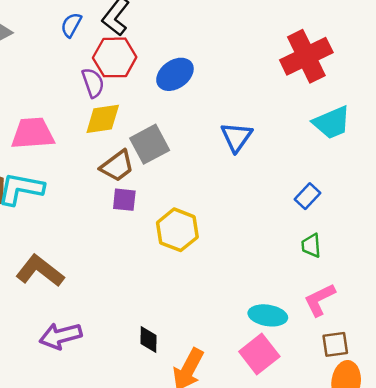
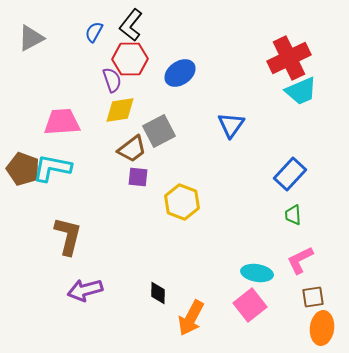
cyan trapezoid: (332, 123) -> (301, 91), moved
blue rectangle: (308, 196) -> (290, 174), size x1.5
brown L-shape: (40, 271) -> (68, 236), turned 66

